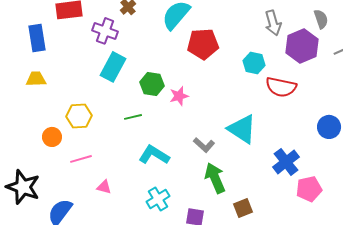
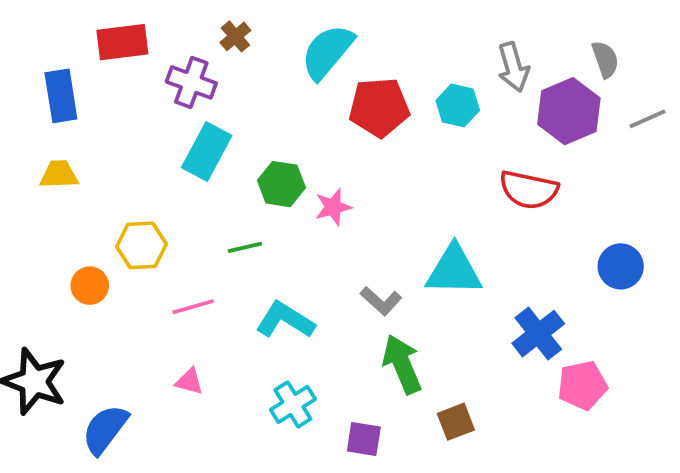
cyan hexagon: (254, 63) -> (458, 105), moved
cyan triangle: (242, 129) -> (454, 270), turned -32
pink line: (81, 159) -> (193, 307), moved

